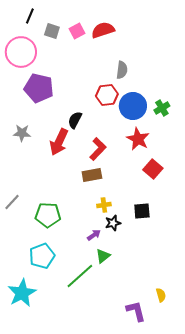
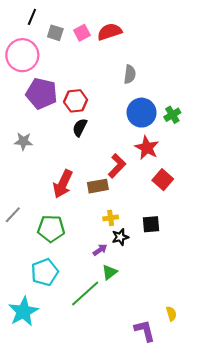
red hexagon: (107, 95) -> (76, 101), moved
red arrow: (59, 142) -> (63, 184), moved
red L-shape: (98, 149) -> (117, 166), moved

